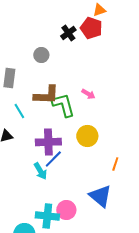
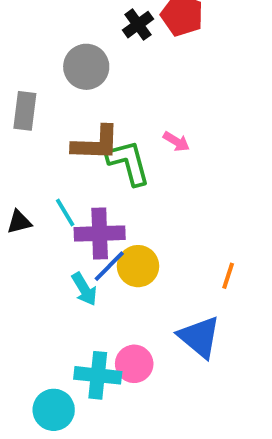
gray circle: (41, 55) -> (86, 67), size x1.5
cyan line: (19, 111) -> (65, 212), moved
yellow circle: (87, 136) -> (138, 266), moved

